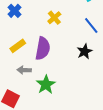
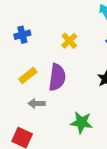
blue cross: (15, 11) -> (22, 35), turned 32
green star: (46, 85) -> (81, 122), moved, turned -30

